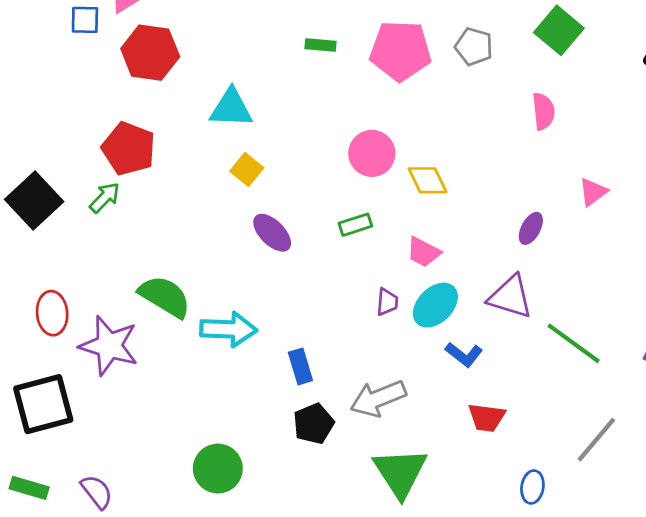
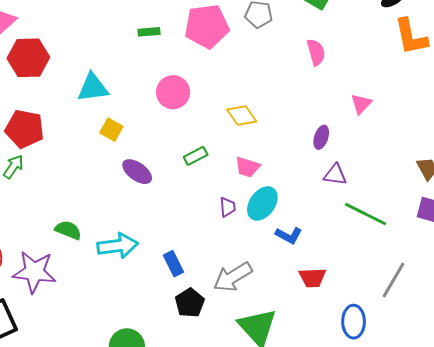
pink circle: (372, 153) -> (173, 92), moved
green semicircle: (165, 297) -> (68, 230), size x0.7
purple triangle: (510, 297) -> (335, 175), moved, size x0.7
blue ellipse: (532, 487) -> (354, 322), size x1.4

